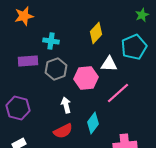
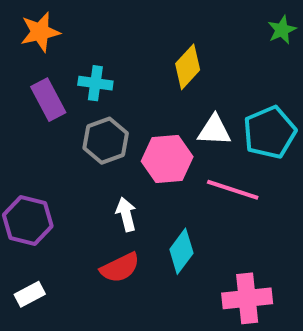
cyan pentagon: (134, 47) -> (270, 132), moved
purple rectangle: (28, 61) -> (48, 100), moved, turned 66
pink line: (118, 93) -> (233, 190), turned 60

